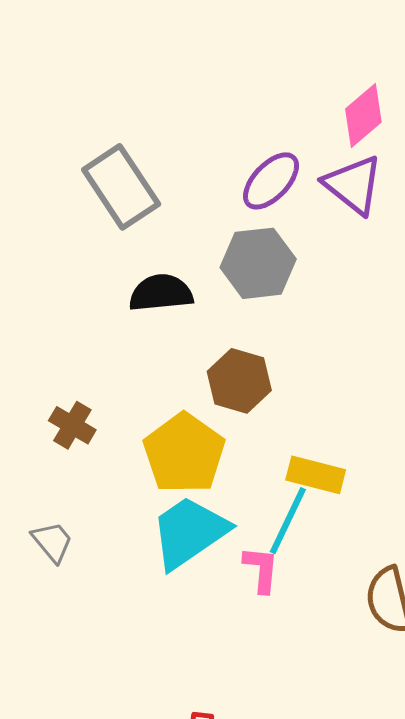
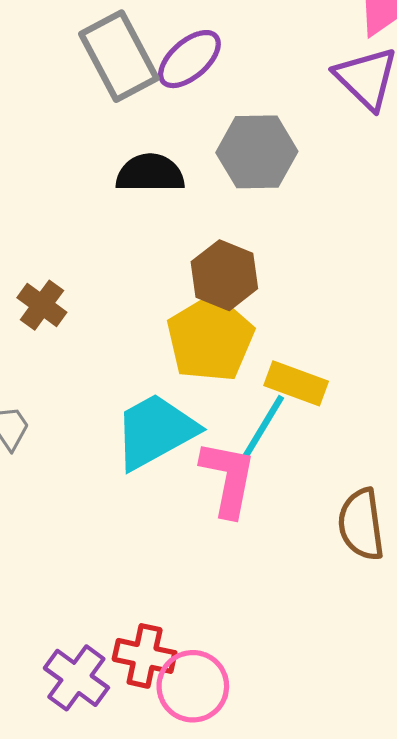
purple ellipse: (271, 181) -> (189, 59), moved
yellow pentagon: (184, 453) -> (210, 339), moved
pink L-shape: (261, 569) -> (228, 478), size x1.5

